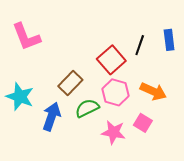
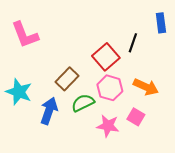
blue rectangle: (169, 40) -> (161, 23), moved

